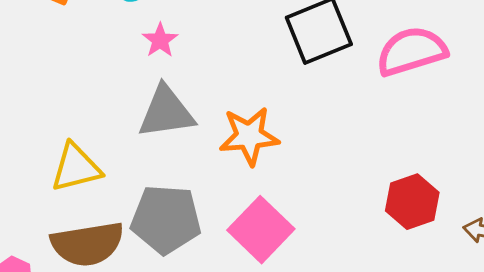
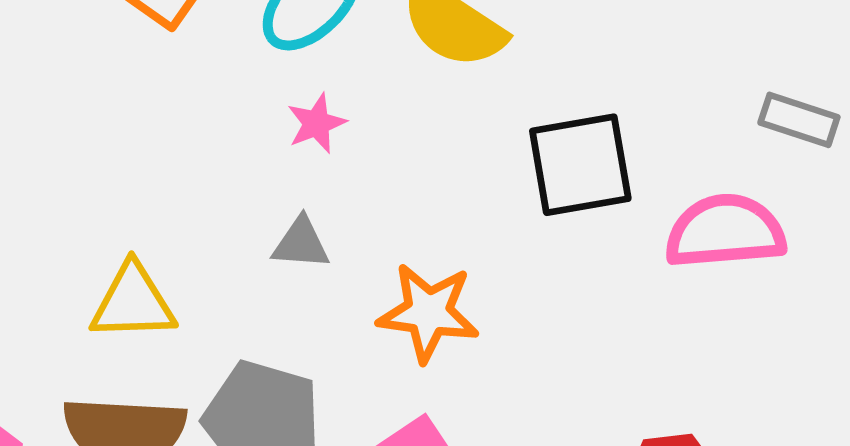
gray triangle: (166, 112) -> (301, 243), size x0.6

